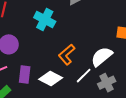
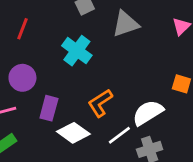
purple rectangle: (25, 74) -> (49, 108), moved

